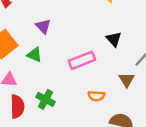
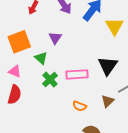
black triangle: (114, 39) -> (108, 66), size x1.5
green cross: (45, 99) -> (50, 80), moved

